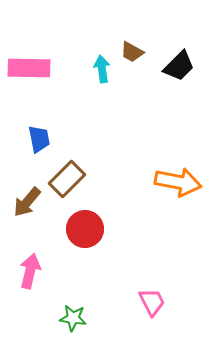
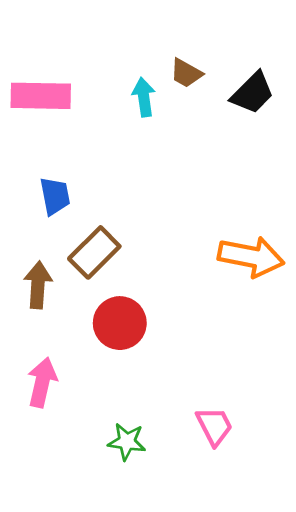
brown arrow: (27, 202) -> (38, 285), turned 144
green star: (73, 318) -> (127, 442), moved

